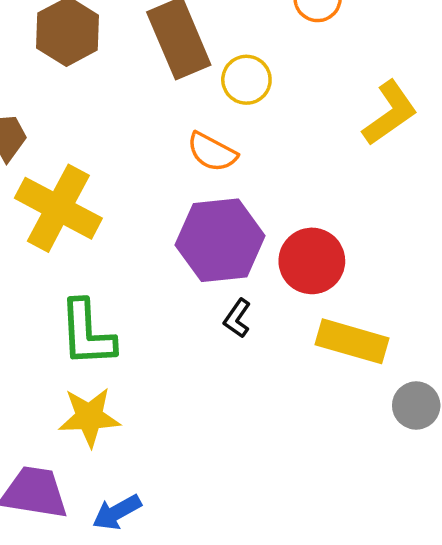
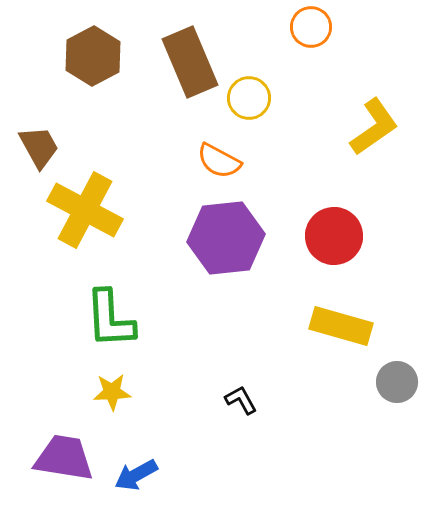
red circle: (312, 261) -> (334, 236), moved
black L-shape: (237, 318) -> (241, 400), moved, turned 116
yellow star: (89, 417) -> (112, 392), size x0.7

